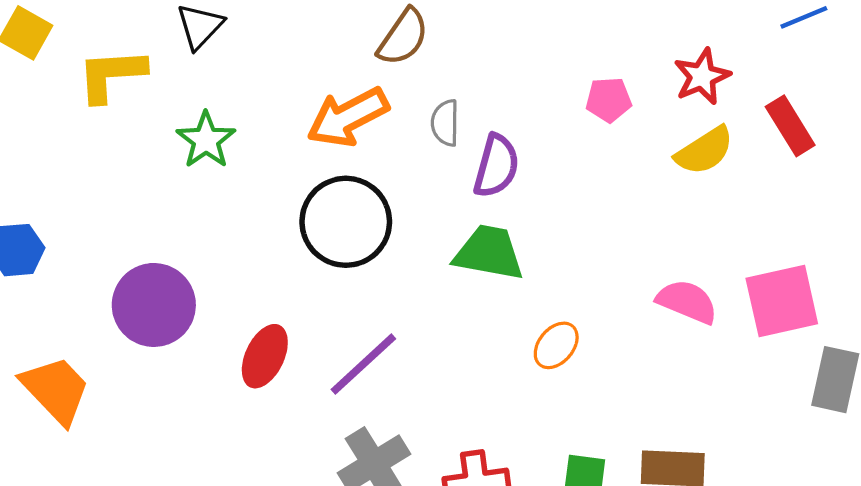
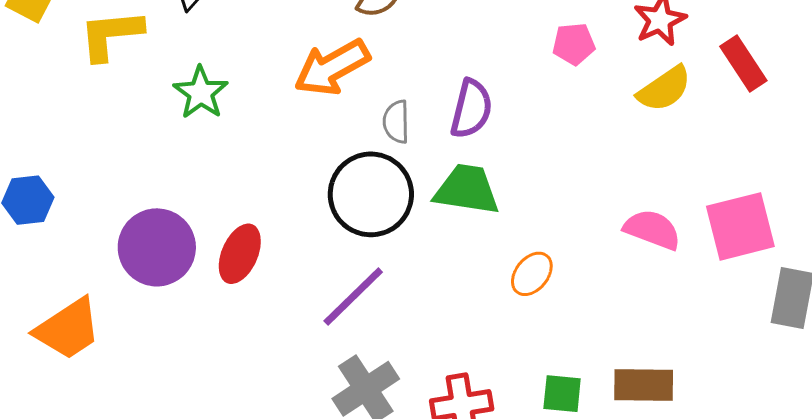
gray semicircle: (445, 123) -> (396, 122), moved
black circle: (346, 222) -> (371, 194), moved
red ellipse: (265, 356) -> (240, 254), moved
orange trapezoid: (56, 390) -> (68, 329), turned 102

